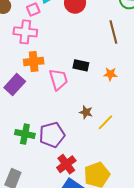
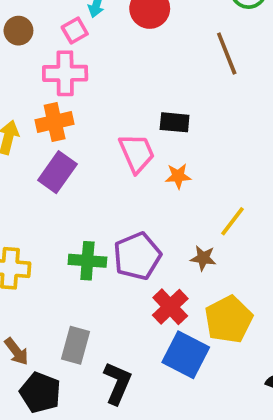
orange cross: (34, 62) -> (55, 122), moved
orange star: (110, 74) -> (178, 176), moved
brown star: (86, 112) -> (203, 258), moved

